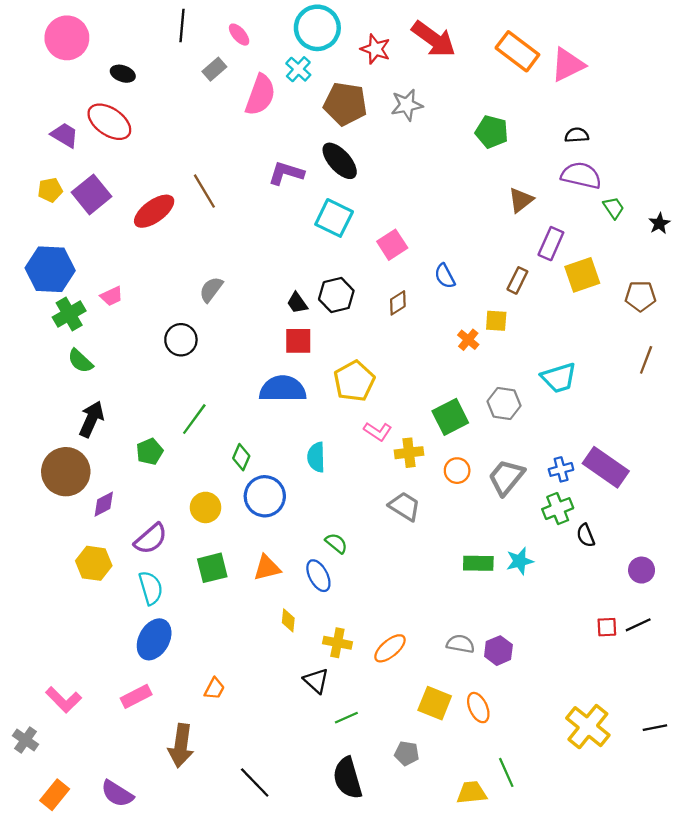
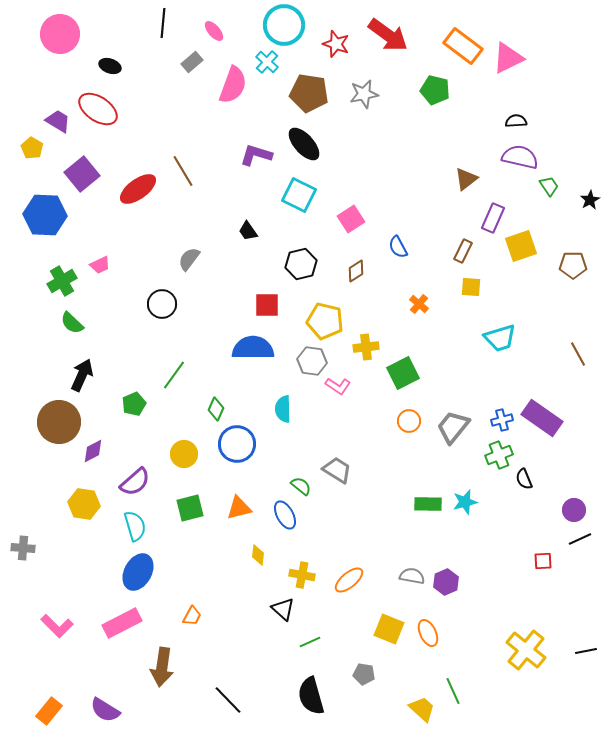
green pentagon: (492, 132) -> (435, 90), moved
yellow pentagon: (50, 190) -> (32, 148), moved, turned -30
blue hexagon: (50, 269) -> (45, 215), moved
black trapezoid: (297, 303) -> (248, 231), moved
yellow square: (496, 321) -> (471, 287), moved
brown line: (646, 360) -> (578, 354), moved, turned -50
yellow pentagon: (354, 381) -> (325, 321), moved, turned -30
gray hexagon: (504, 403) -> (312, 361), moved
yellow cross: (409, 453) -> (366, 347), moved
gray trapezoid: (405, 506) -> (337, 470), moved
black line: (638, 625) -> (580, 539), moved
pink rectangle: (136, 696) -> (122, 623), size x1.4
gray cross: (26, 740) -> (23, 548), moved, turned -30
yellow trapezoid: (472, 793) -> (422, 709), turned 48

